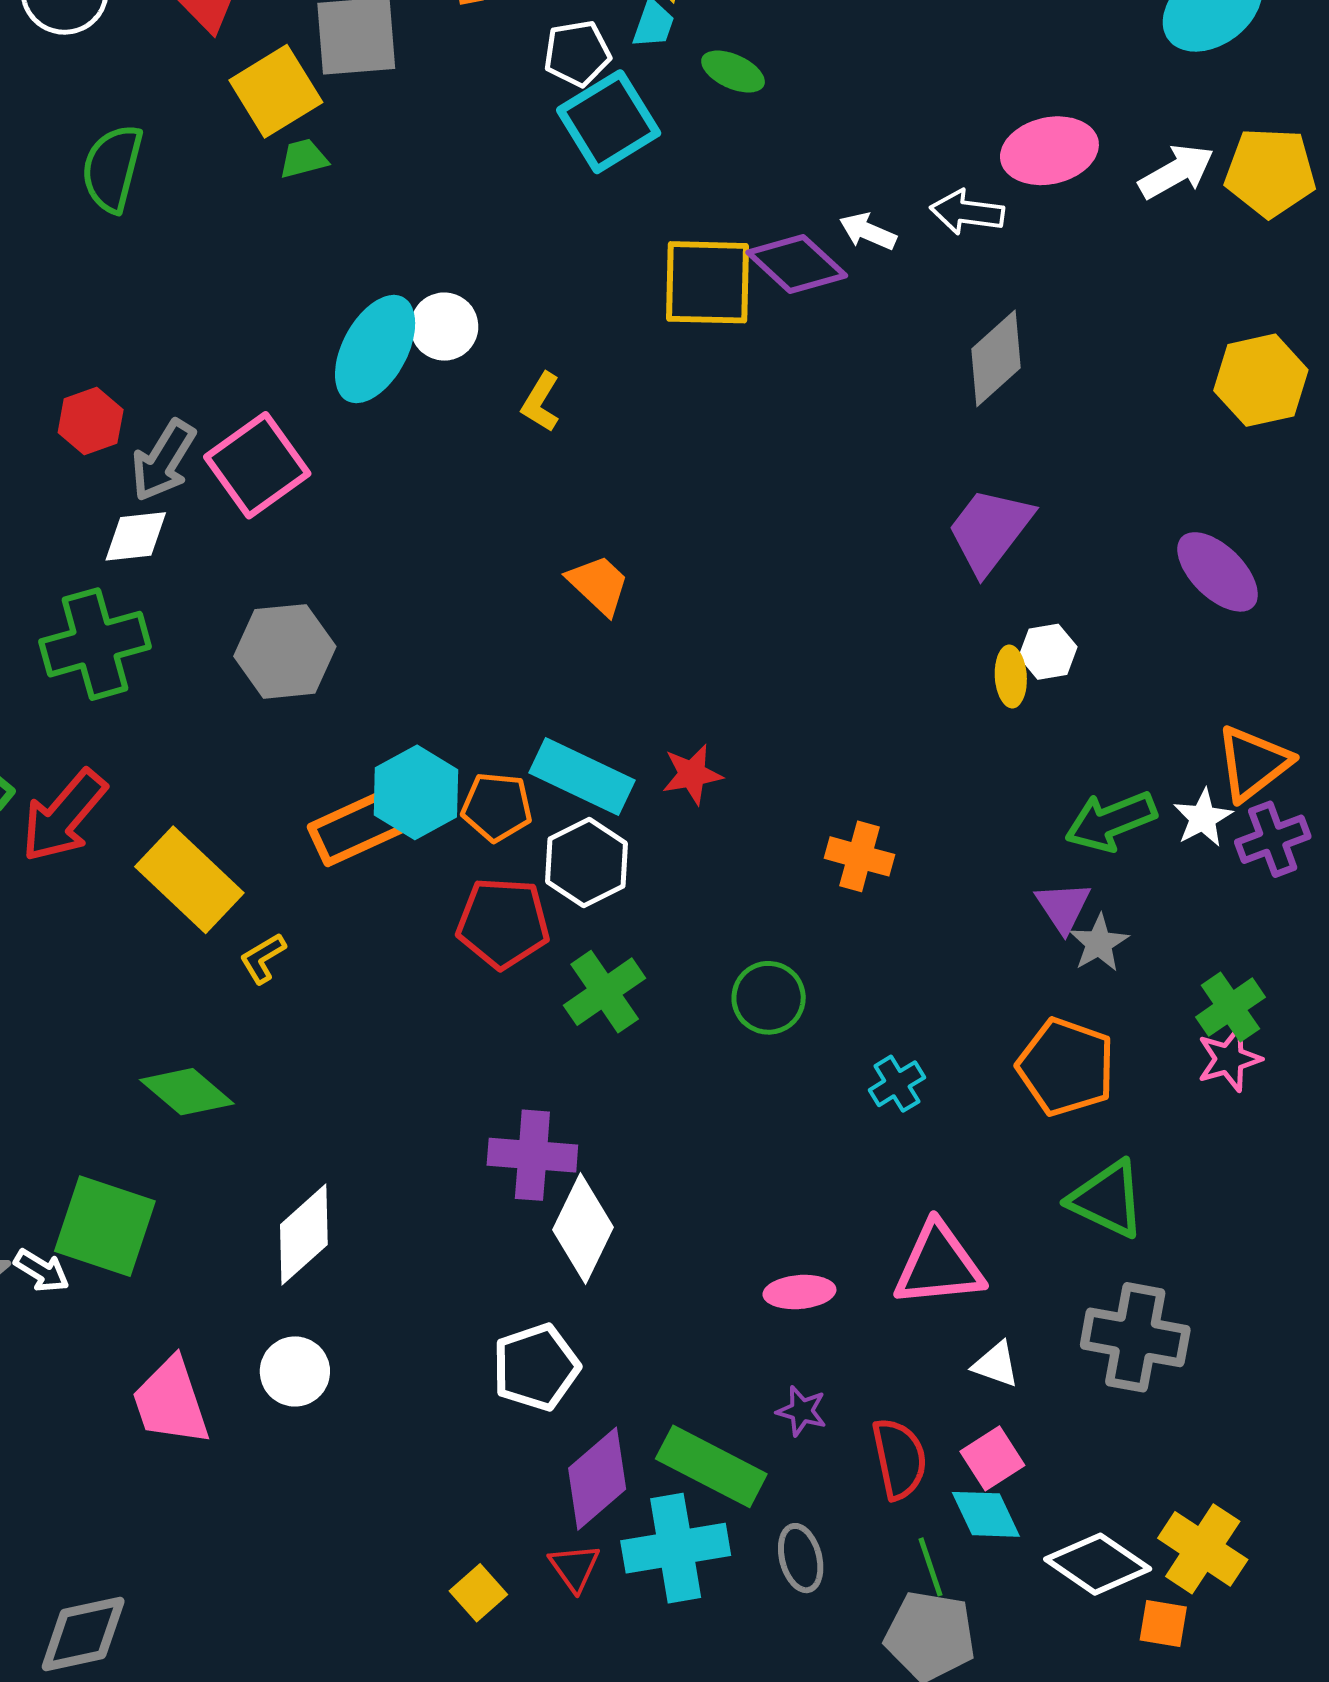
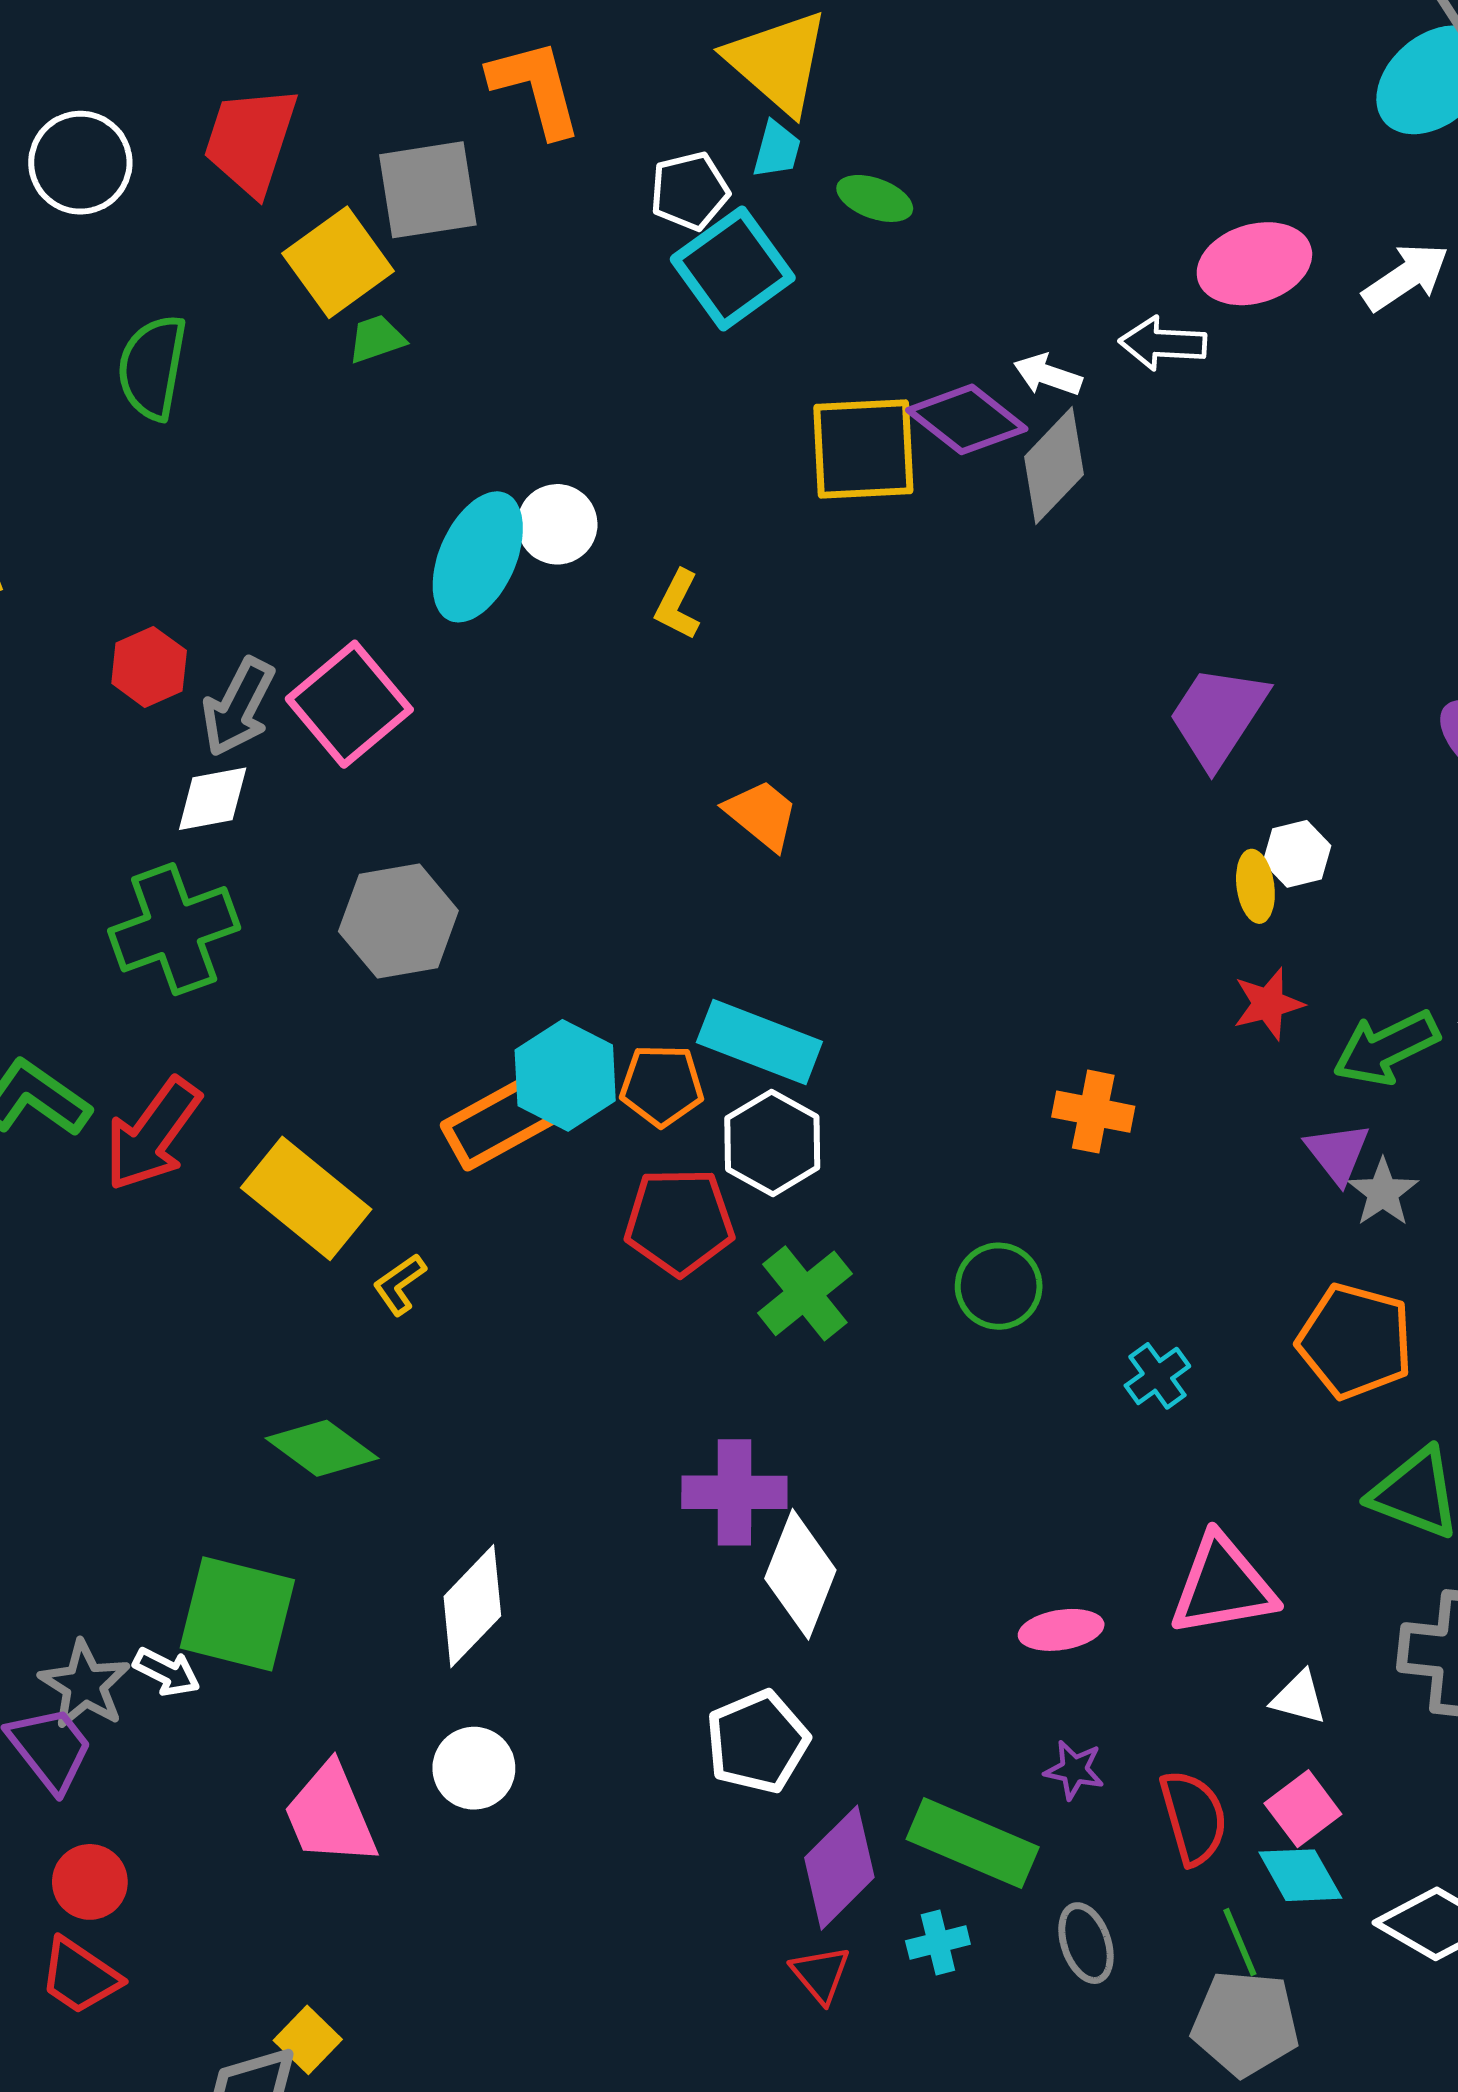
gray diamond: (996, 358) -> (1054, 466), moved
red star: (692, 774) -> (1268, 1004), moved
cyan cross: (676, 1548) -> (938, 1942), size x0.5
yellow square: (478, 1593) -> (308, 2040), moved

